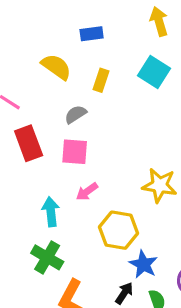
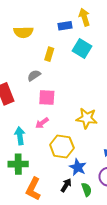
blue rectangle: (92, 34) -> (65, 26), moved
yellow semicircle: (56, 67) -> (23, 32), moved, turned 144
pink square: (75, 152) -> (47, 97), moved
green cross: (47, 257) -> (18, 164), turned -30

